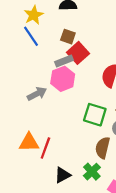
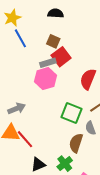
yellow star: (34, 15) -> (12, 18), moved
gray arrow: (37, 94) -> (17, 109), moved
red line: (45, 148) -> (25, 139), turned -66

